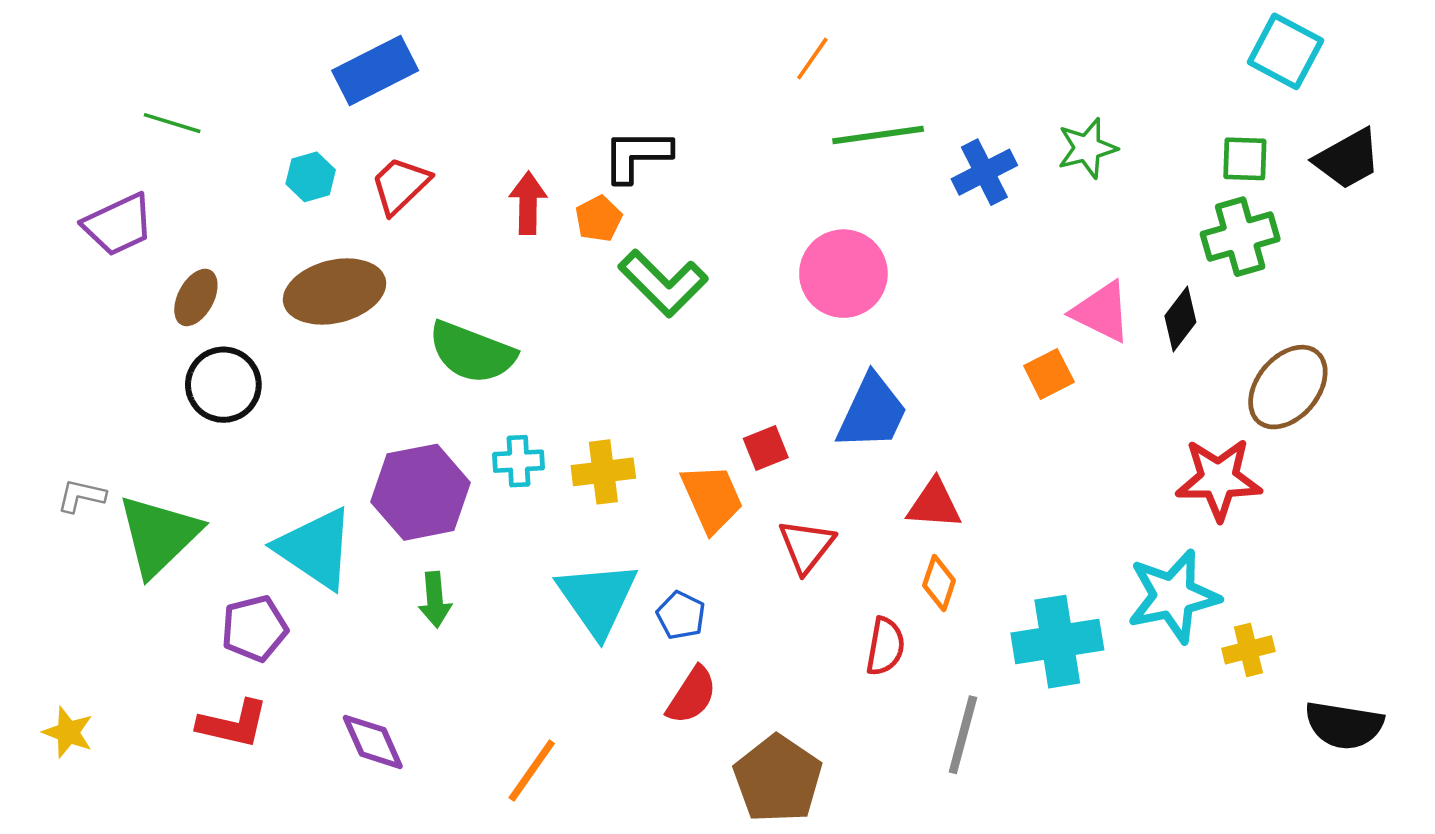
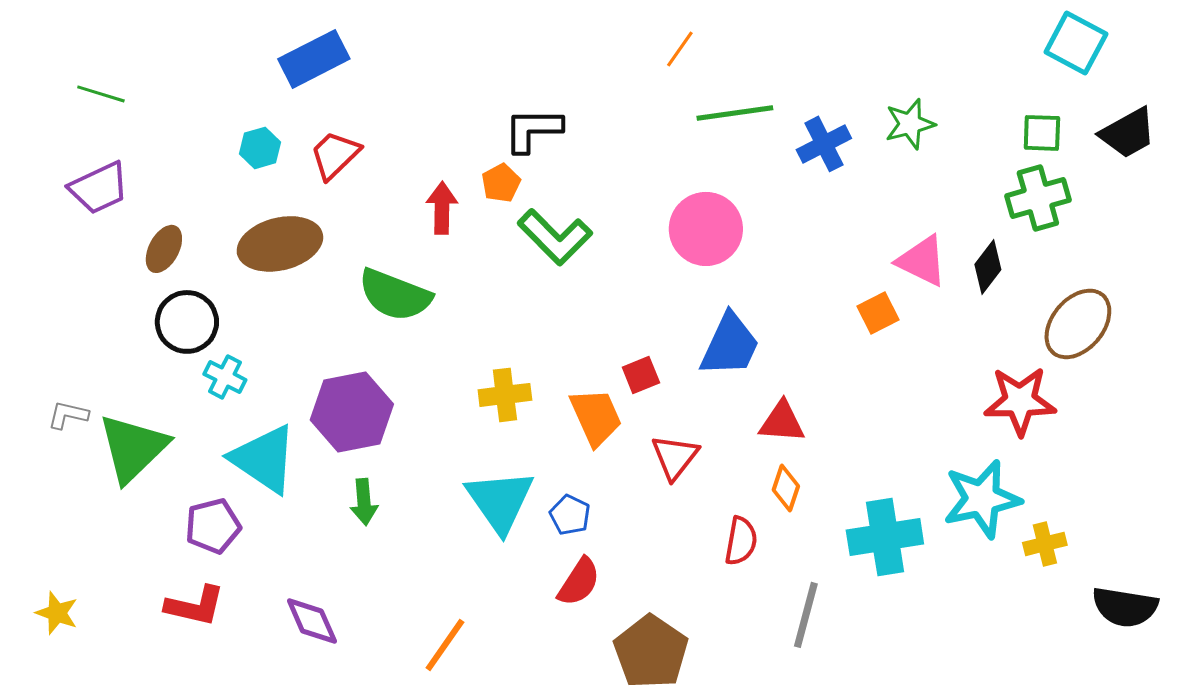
green line: (172, 123) -> (101, 94), moved
red arrow: (528, 203) -> (442, 208), moved
cyan cross: (518, 461) -> (225, 377), moved, turned 30

